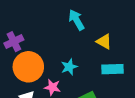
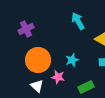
purple cross: (14, 42) -> (26, 29), moved

